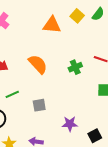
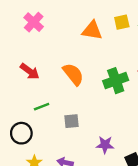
yellow square: (77, 16) -> (122, 22), turned 32
green cross: (75, 67) -> (116, 81), size x1.5

